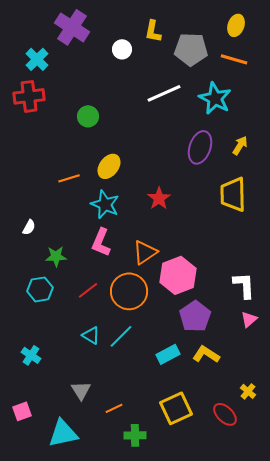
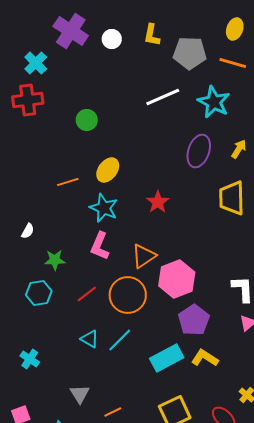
white circle: (122, 49) -> (112, 39), moved
cyan rectangle: (168, 354) -> (167, 358), size x1.4

